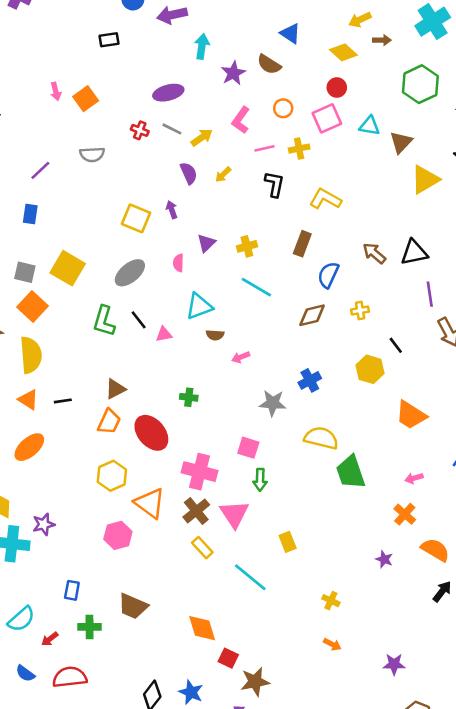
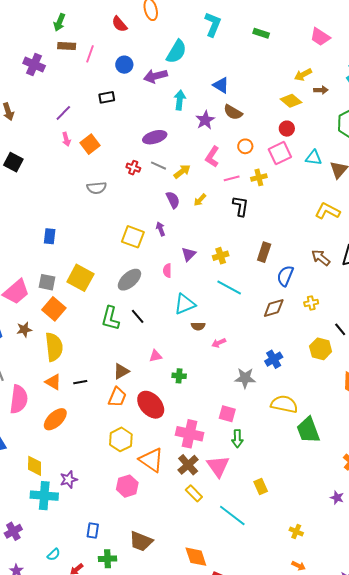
blue triangle: (290, 34) -> (221, 85), moved
purple line: (40, 170) -> (63, 113), moved
yellow L-shape: (325, 199) -> (327, 211), moved
pink triangle: (164, 334) -> (156, 356), moved
cyan semicircle: (21, 619) -> (54, 555), size x0.6

